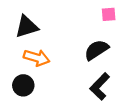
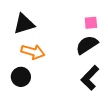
pink square: (109, 14) -> (91, 23), moved

